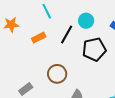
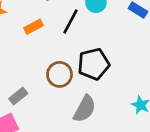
black pentagon: (94, 49) -> (94, 64), moved

